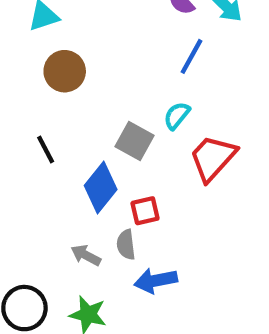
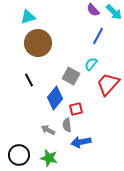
brown circle: (65, 71) -> (38, 43), size x1.4

